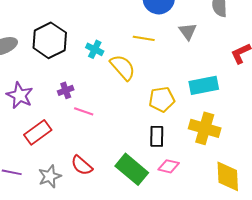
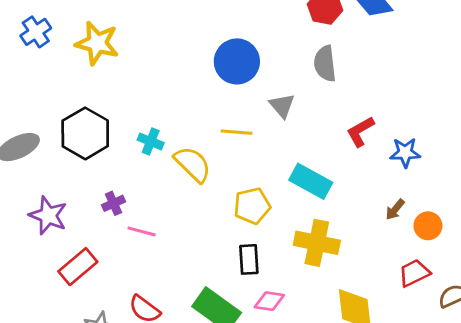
yellow line: (144, 38) -> (236, 132), moved
cyan rectangle: (204, 85) -> (311, 181), turned 44

